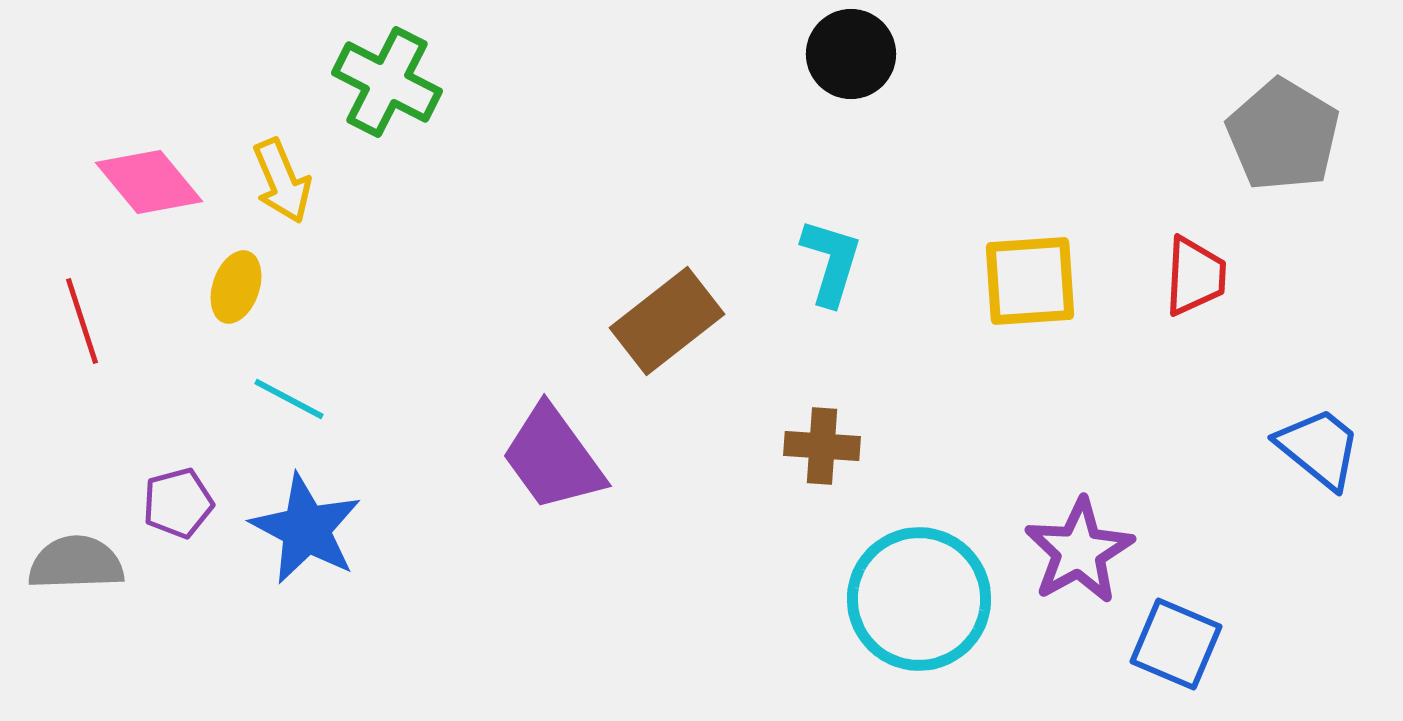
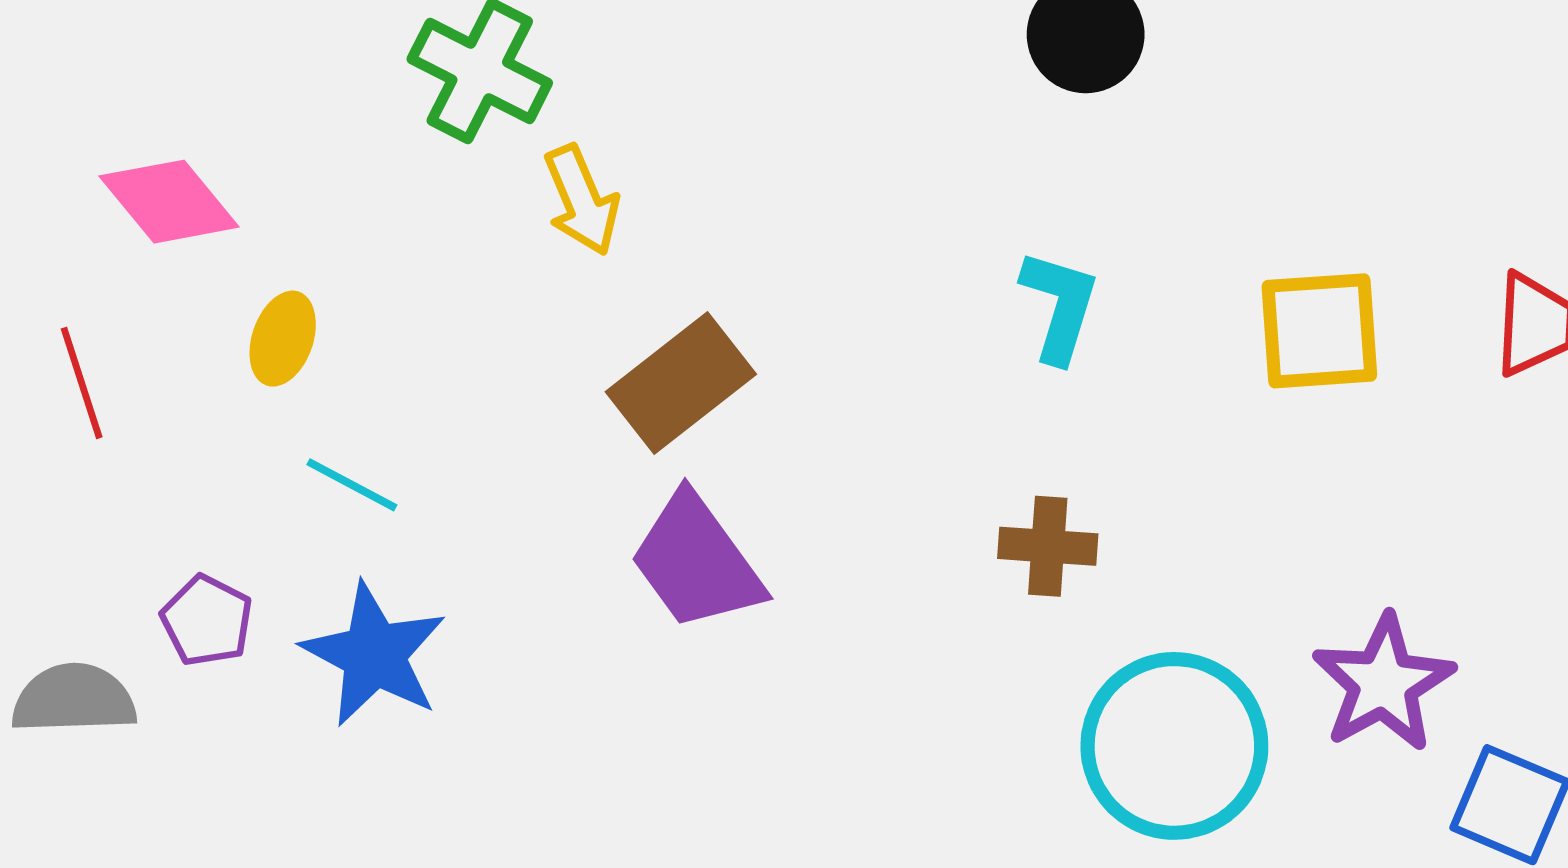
yellow arrow: (282, 181) -> (582, 200), moved
brown rectangle: (667, 321) -> (681, 383), moved
purple pentagon: (178, 503) -> (207, 621), turned -30

